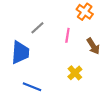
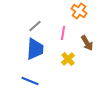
blue trapezoid: (20, 52) -> (35, 49), moved
yellow cross: (75, 73) -> (68, 59), moved

